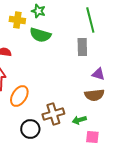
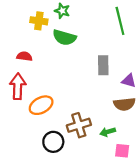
gray rectangle: (82, 47) -> (103, 65), moved
orange ellipse: (19, 96) -> (41, 105), turned 30

